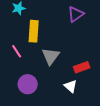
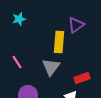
yellow rectangle: (34, 31) -> (59, 42), moved

